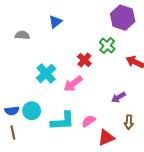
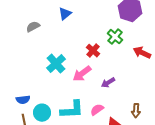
gray semicircle: (22, 35) -> (33, 27), turned -32
purple arrow: (119, 97) -> (108, 83), moved
cyan circle: (32, 111) -> (42, 113), moved

